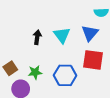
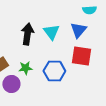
black arrow: (37, 37) -> (27, 34), size x1.5

